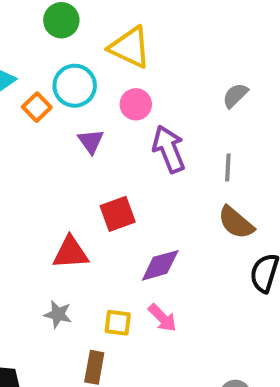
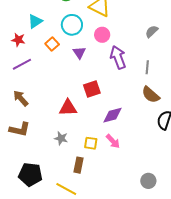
orange square: (37, 107) -> (52, 44), moved

